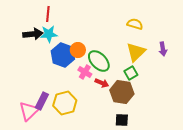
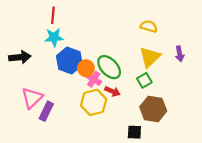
black arrow: (33, 34) -> (20, 57), moved
orange circle: (78, 50) -> (86, 68), moved
brown hexagon: (122, 92) -> (153, 109), moved
yellow hexagon: (65, 103) -> (94, 102), moved
pink triangle: (29, 111) -> (32, 98), moved

